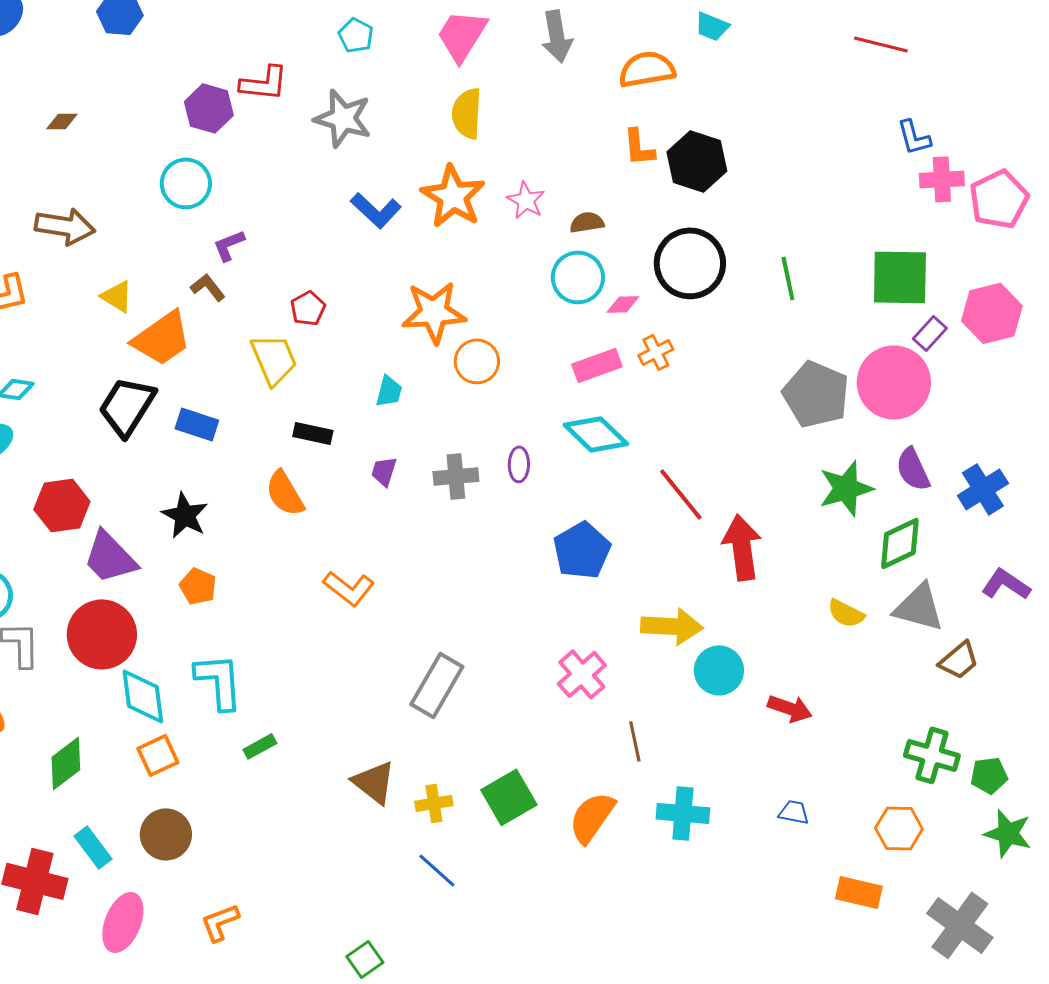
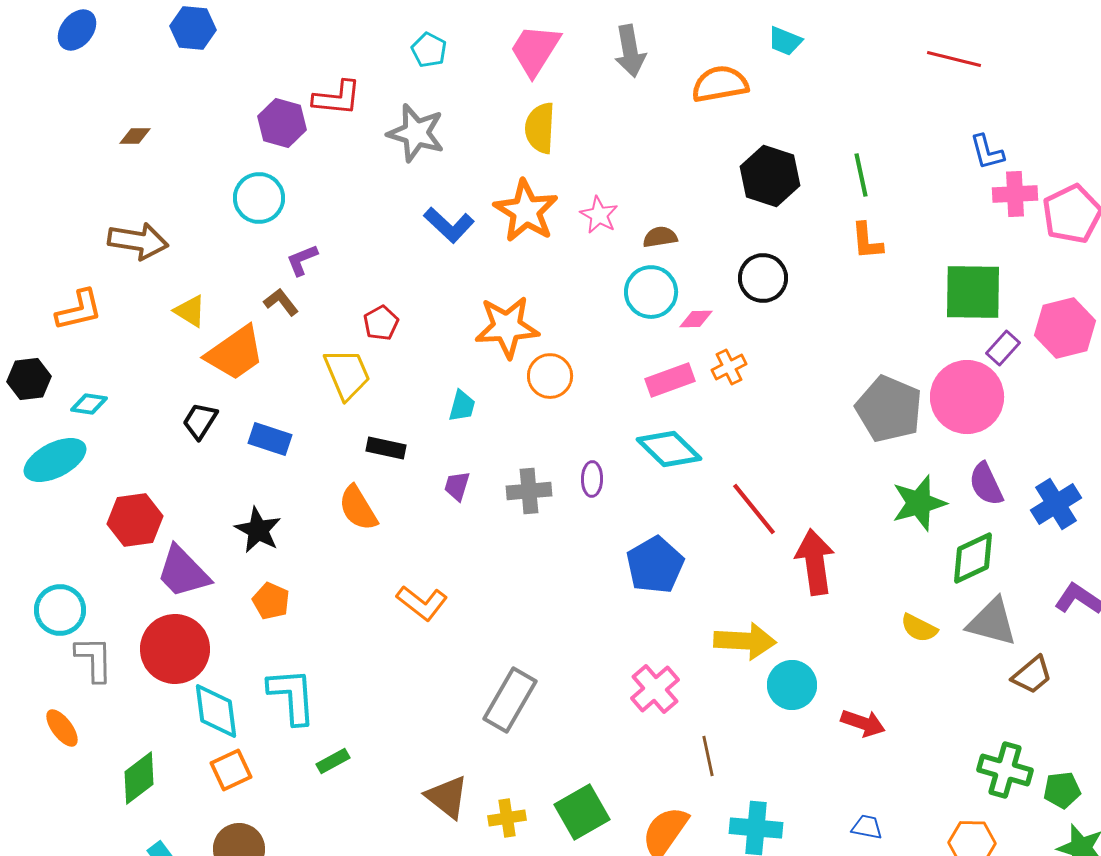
orange L-shape: (639, 147) -> (867, 241), moved
black circle: (690, 263) -> (763, 278), size x0.7
green line: (788, 278) -> (861, 175), moved
black trapezoid: (127, 406) -> (200, 421), size x0.6

